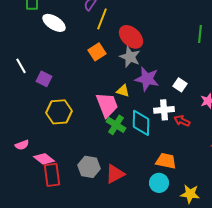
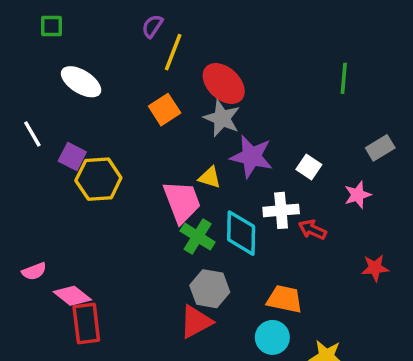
white ellipse: (54, 23) -> (81, 82), moved
yellow hexagon: (59, 112) -> (98, 179), moved
gray hexagon: (89, 167) -> (210, 289), moved

